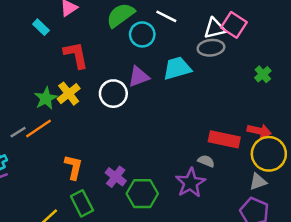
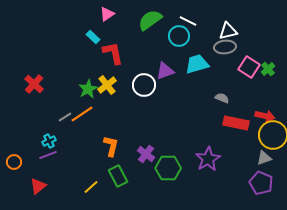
pink square: (234, 25) -> (249, 67), moved
cyan rectangle: (41, 27) -> (93, 37), moved
cyan circle: (142, 34) -> (179, 36), moved
gray semicircle: (206, 161) -> (222, 98), moved

